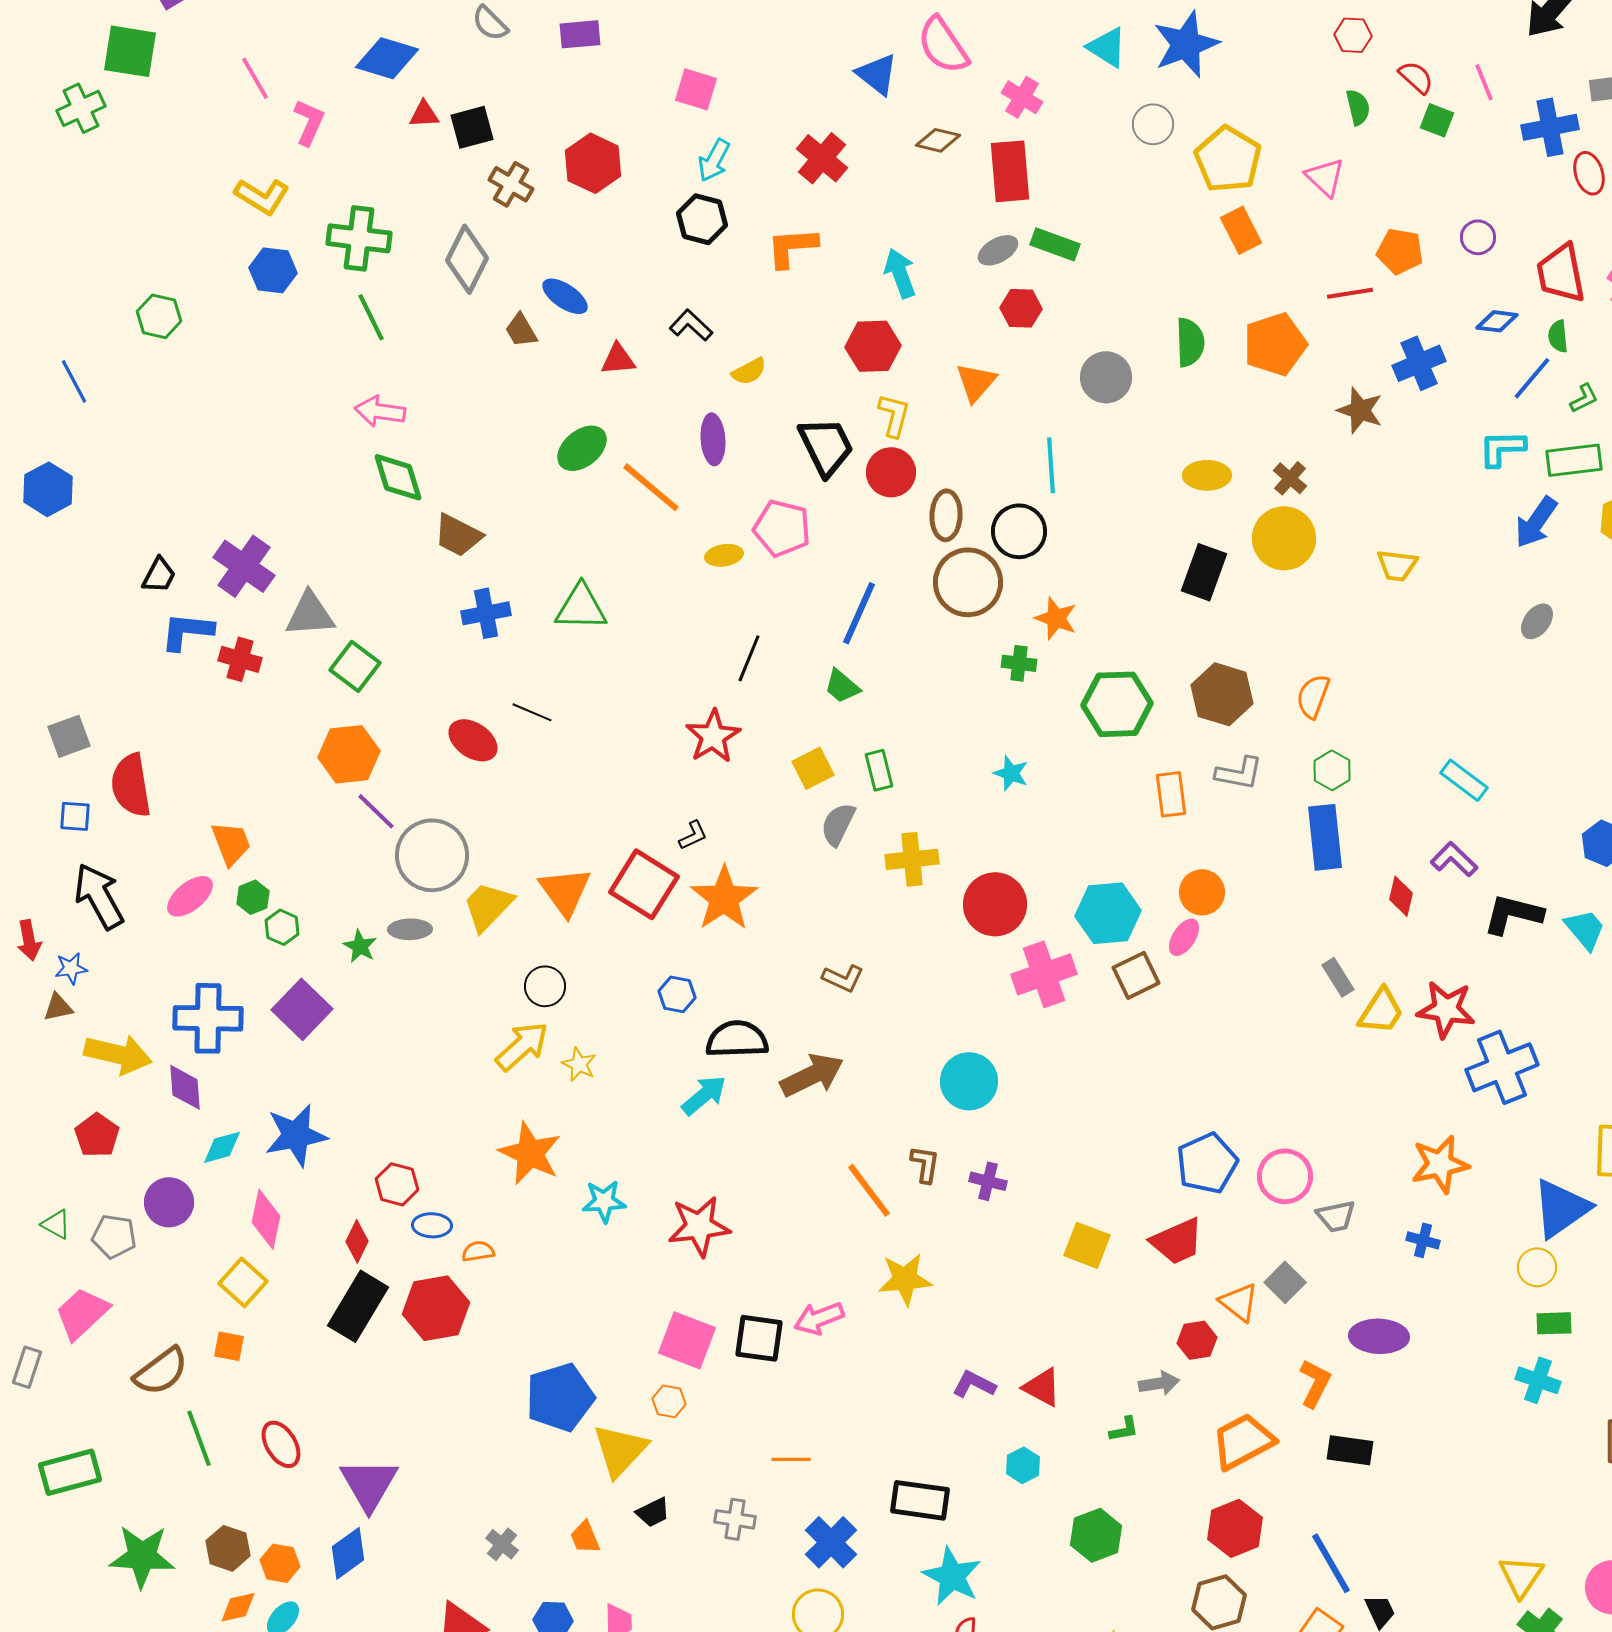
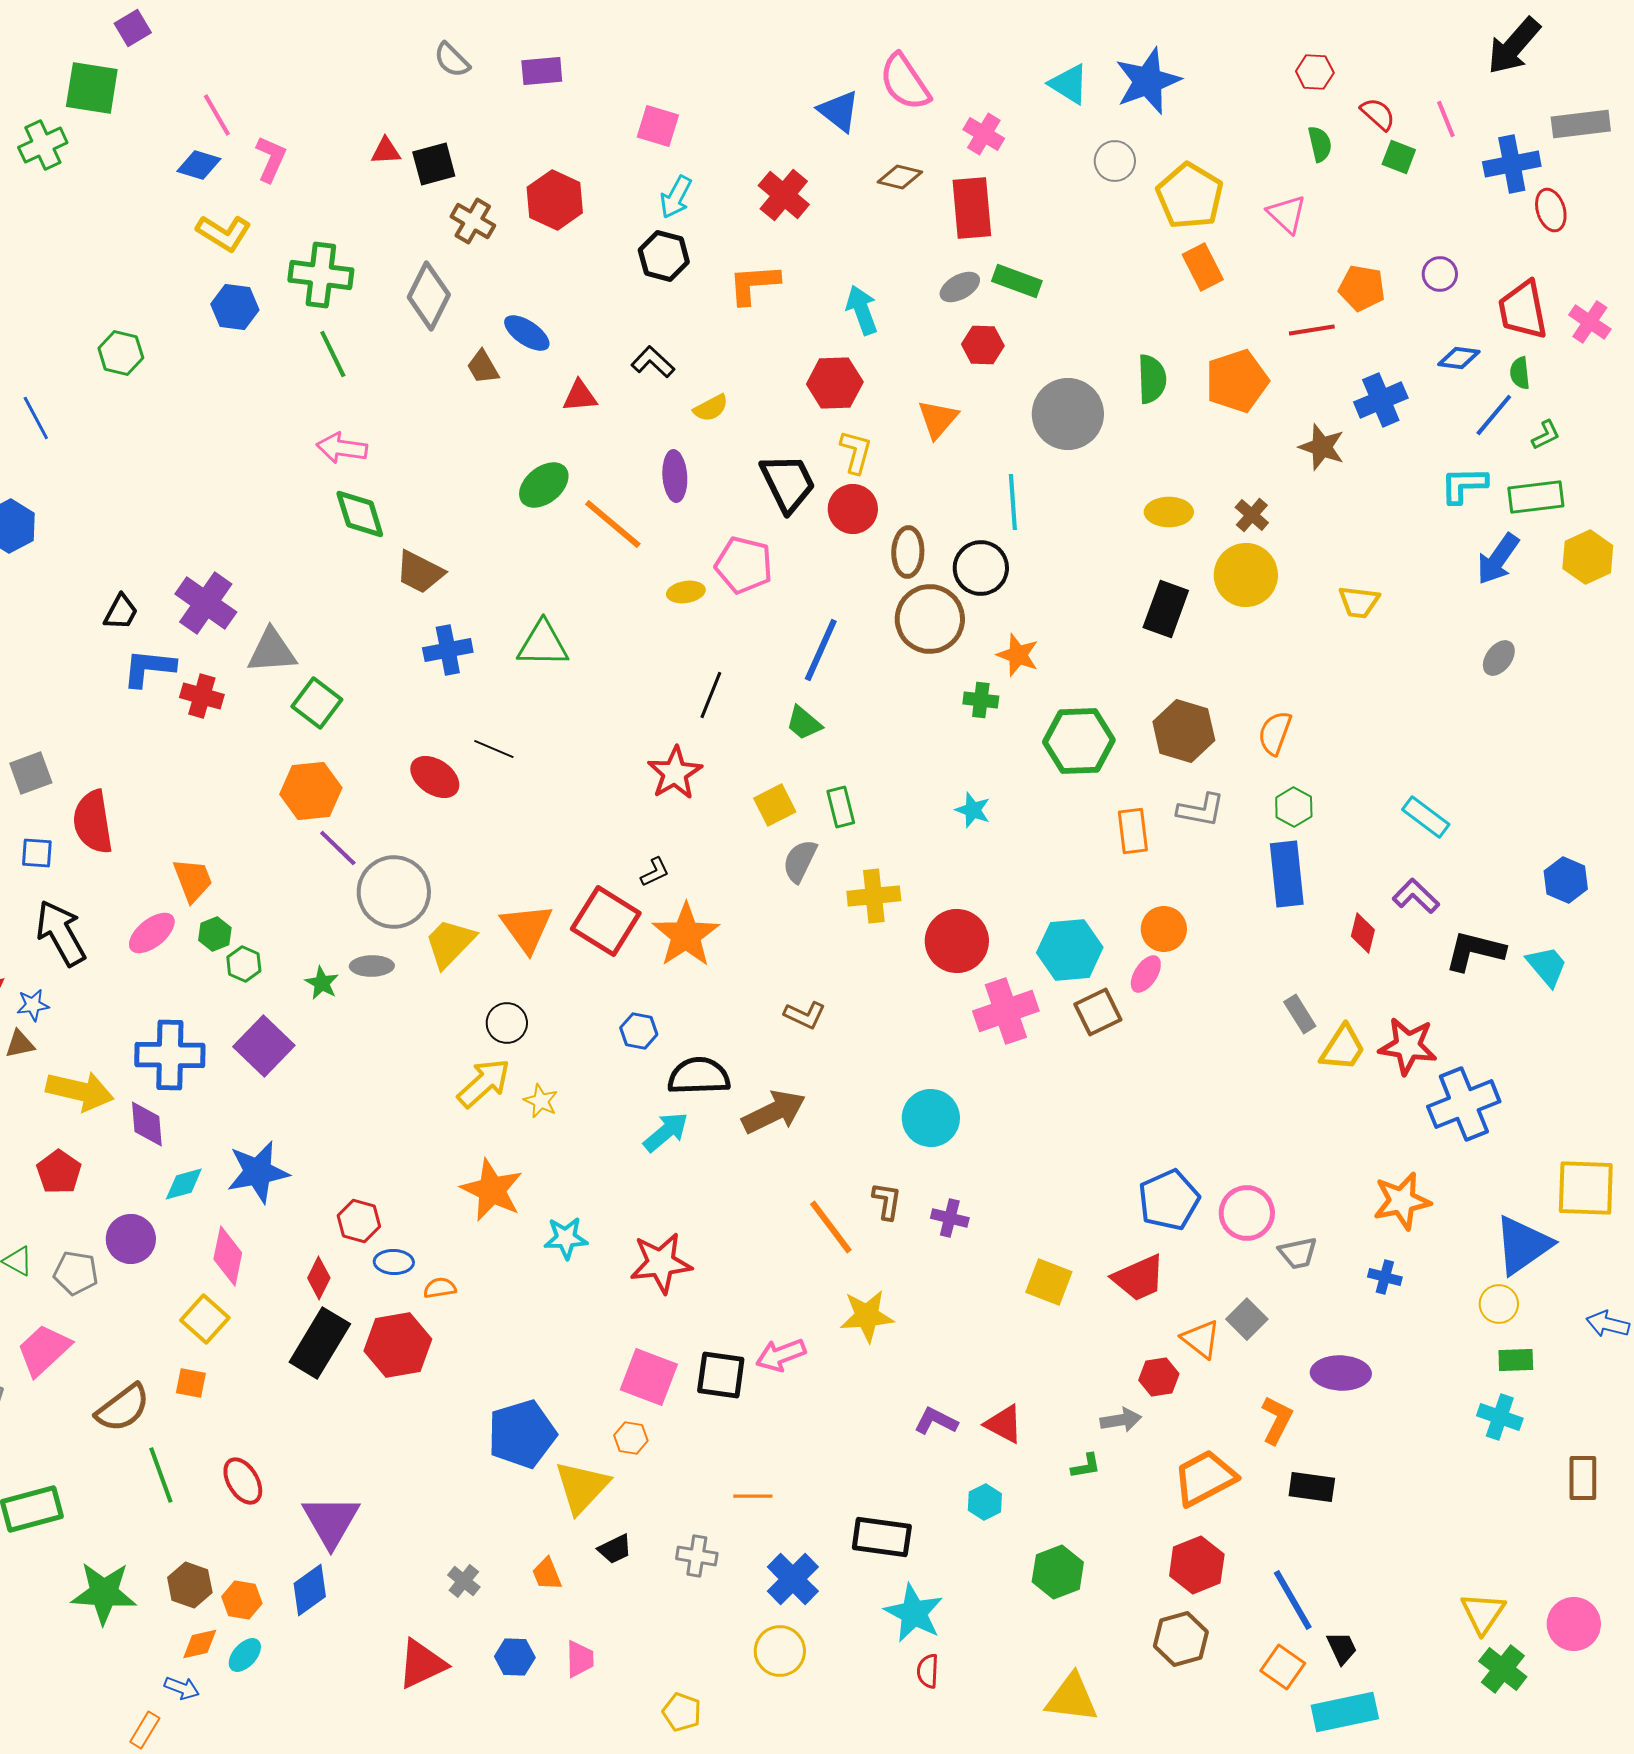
blue diamond: (387, 58) -> (199, 165), moved, size x0.7
gray circle: (1106, 377) -> (1068, 414), size x1.4

